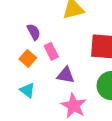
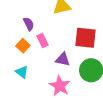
purple triangle: (66, 75) -> (63, 59), moved

